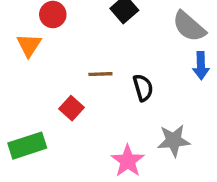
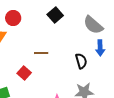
black semicircle: (143, 88) -> (81, 61), moved

